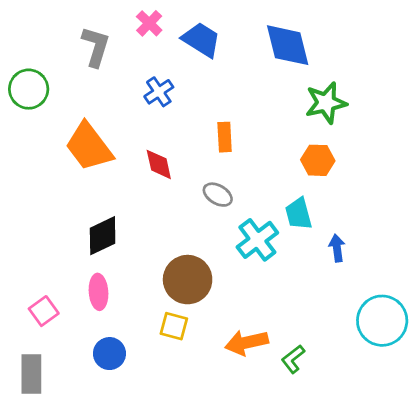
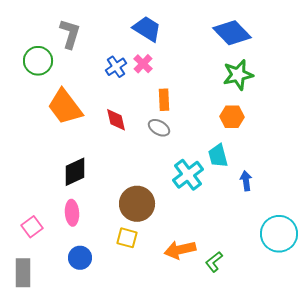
pink cross: (149, 23) -> (143, 64), moved
blue diamond: (288, 45) -> (232, 33), moved, turned -30
green circle: (29, 89) -> (38, 61), moved
gray ellipse: (218, 195) -> (159, 128), moved

